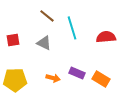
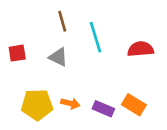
brown line: (47, 16) -> (62, 21), turned 35
purple rectangle: (77, 73) -> (103, 109), moved
yellow pentagon: (15, 80) -> (37, 105), moved

